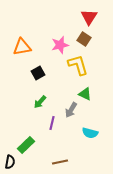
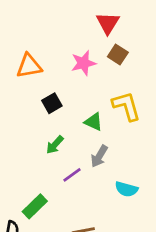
red triangle: (89, 17) -> (108, 23), moved
yellow L-shape: (78, 65) -> (126, 106), moved
green triangle: (85, 94) -> (93, 122), moved
purple line: (52, 123) -> (72, 175), turned 40

